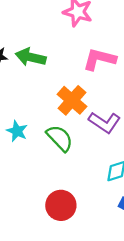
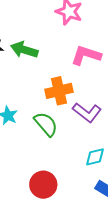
orange cross: (72, 100) -> (59, 91), turned 32

